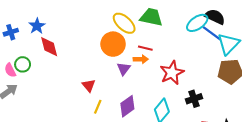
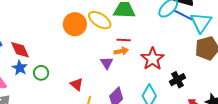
blue star: (37, 26) -> (20, 68), moved
orange circle: (113, 44) -> (75, 24), moved
red diamond: (49, 47) -> (20, 50), moved
green circle: (23, 64) -> (41, 73), moved

